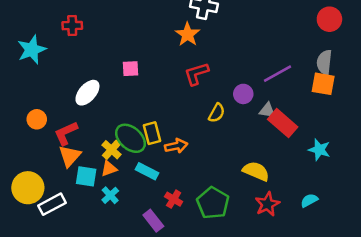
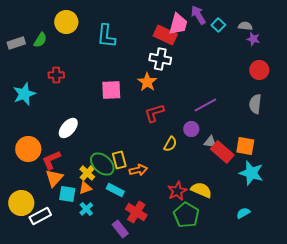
pink square: (131, 69) -> (111, 90), moved, size x1.5
purple line: (277, 74) -> (205, 105), moved
orange square: (323, 84) -> (245, 146), moved
orange circle: (37, 119) -> (28, 149), size x1.6
cyan star: (319, 150) -> (251, 173), size x1.4
red cross: (174, 199) -> (136, 212), size x1.5
green pentagon: (213, 203) -> (186, 215), moved
red star: (267, 204) -> (177, 191), moved

